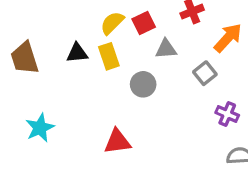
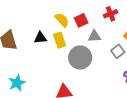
yellow semicircle: (112, 23) -> (62, 20), turned 91
gray circle: (143, 84) -> (80, 57), size x1.5

